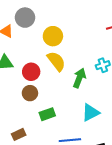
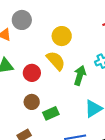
yellow circle: (53, 36) -> (62, 36), moved
brown circle: (30, 93) -> (32, 102), moved

